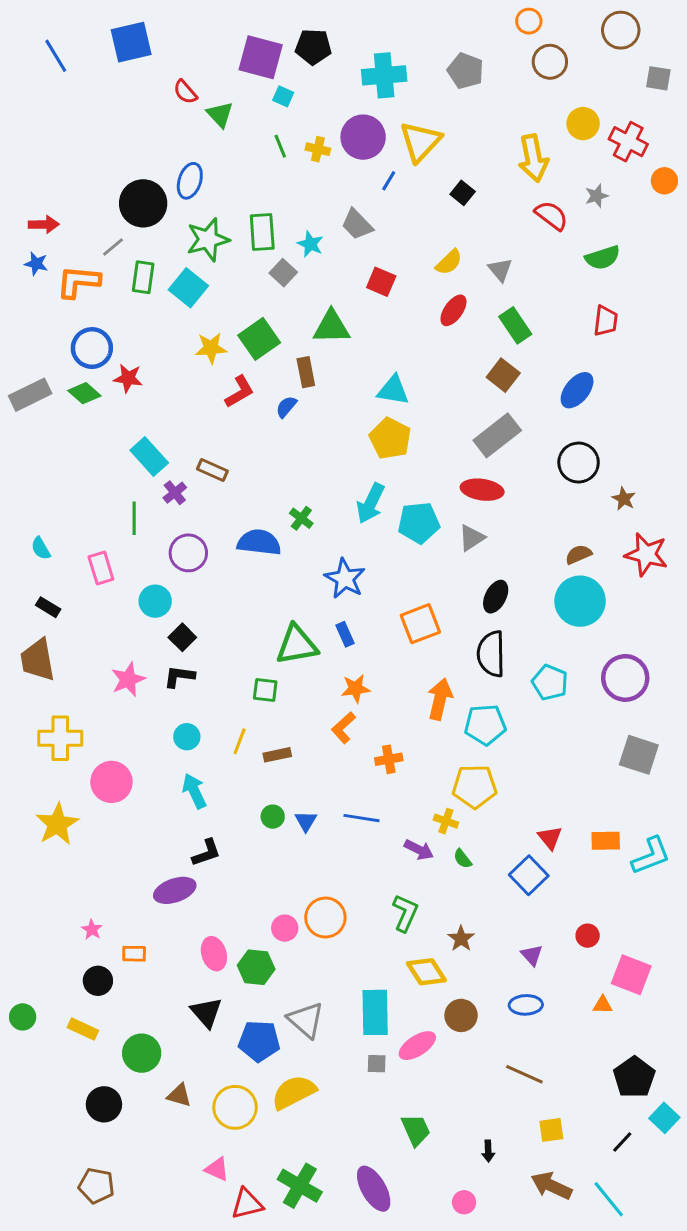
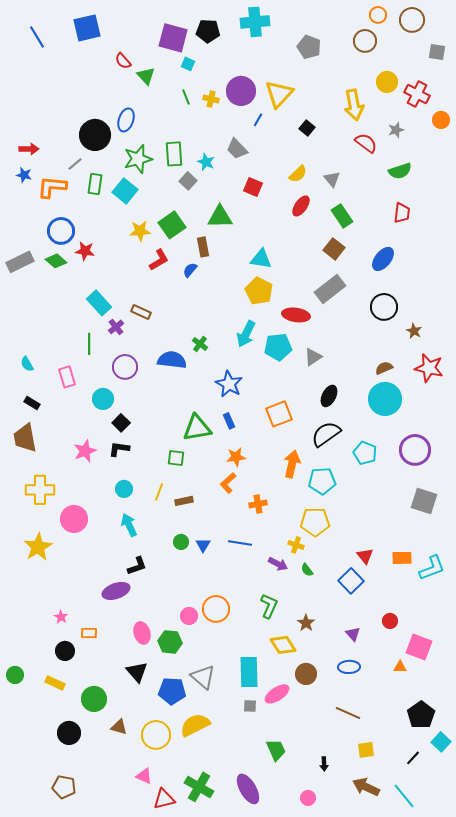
orange circle: (529, 21) -> (378, 15), moved
cyan cross: (384, 75) -> (255, 22), moved
red ellipse: (482, 490) -> (296, 315), moved
black semicircle: (491, 654) -> (326, 434), turned 56

